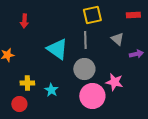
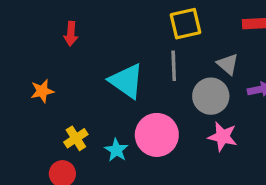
gray circle: (84, 69) -> (211, 96), moved
yellow cross: (27, 83) -> (76, 138), turned -32
pink circle: (92, 96) -> (157, 135), moved

